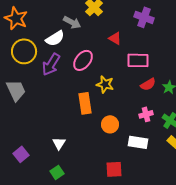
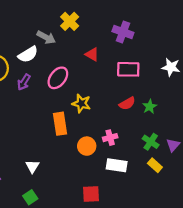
pink rectangle: (138, 60) -> (128, 69), moved
purple arrow: (51, 64) -> (24, 82), size x0.7
pink cross: (146, 114) -> (110, 138), moved

